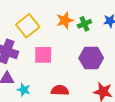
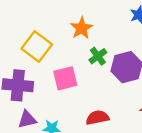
green cross: (84, 24) -> (98, 56), moved

